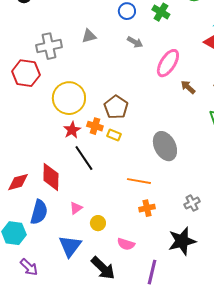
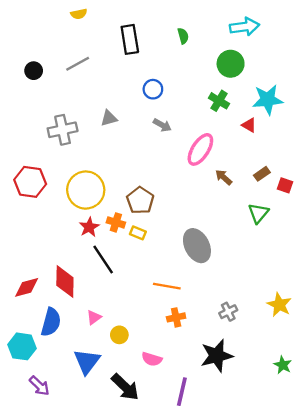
green cross: (161, 12) -> (219, 101), moved
red hexagon: (26, 73) -> (30, 182), moved

